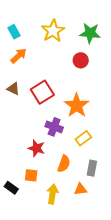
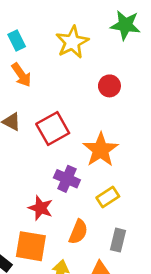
green star: (90, 33) -> (125, 25), moved
orange arrow: (19, 56) -> (21, 75), turned 96
orange square: (31, 175) -> (31, 246), size x1.6

